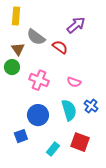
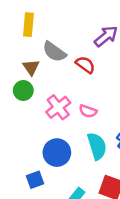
pink cross: (39, 80) -> (58, 107), turned 30
pink semicircle: (74, 82) -> (88, 111), moved

